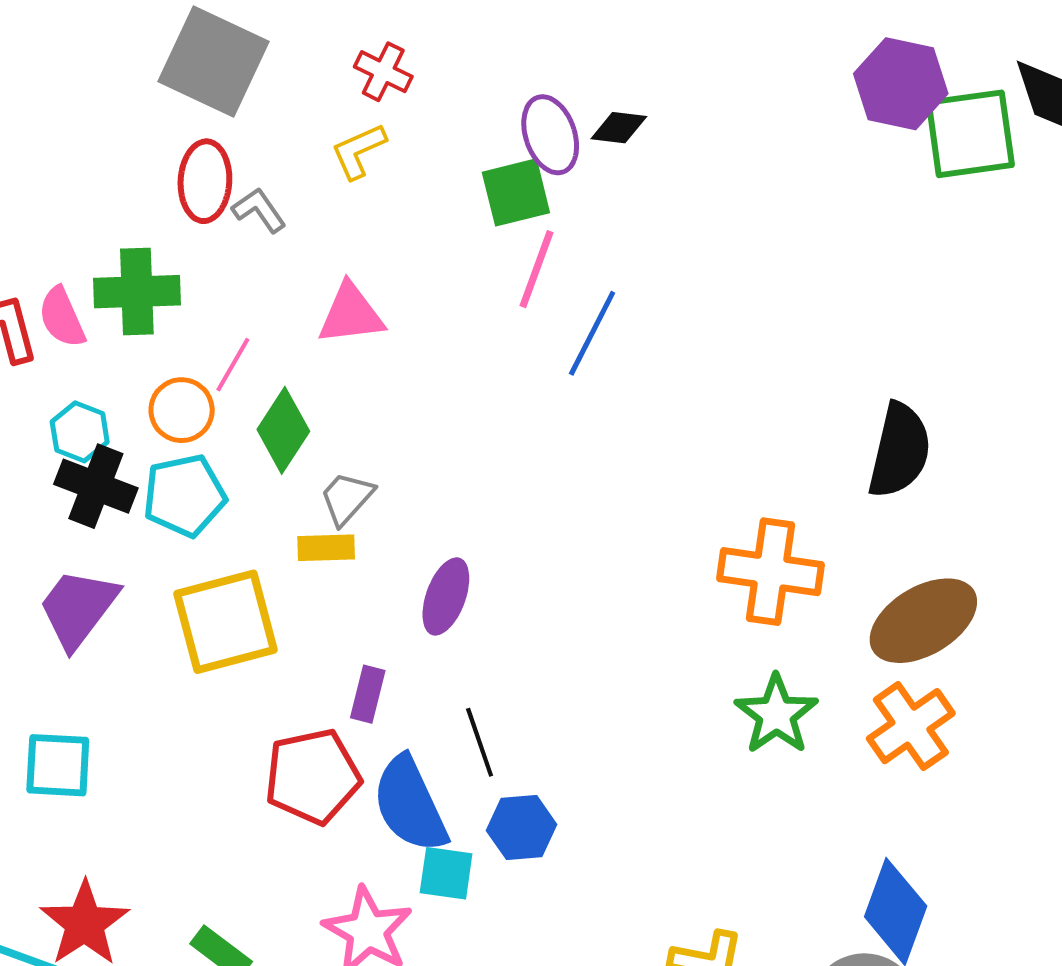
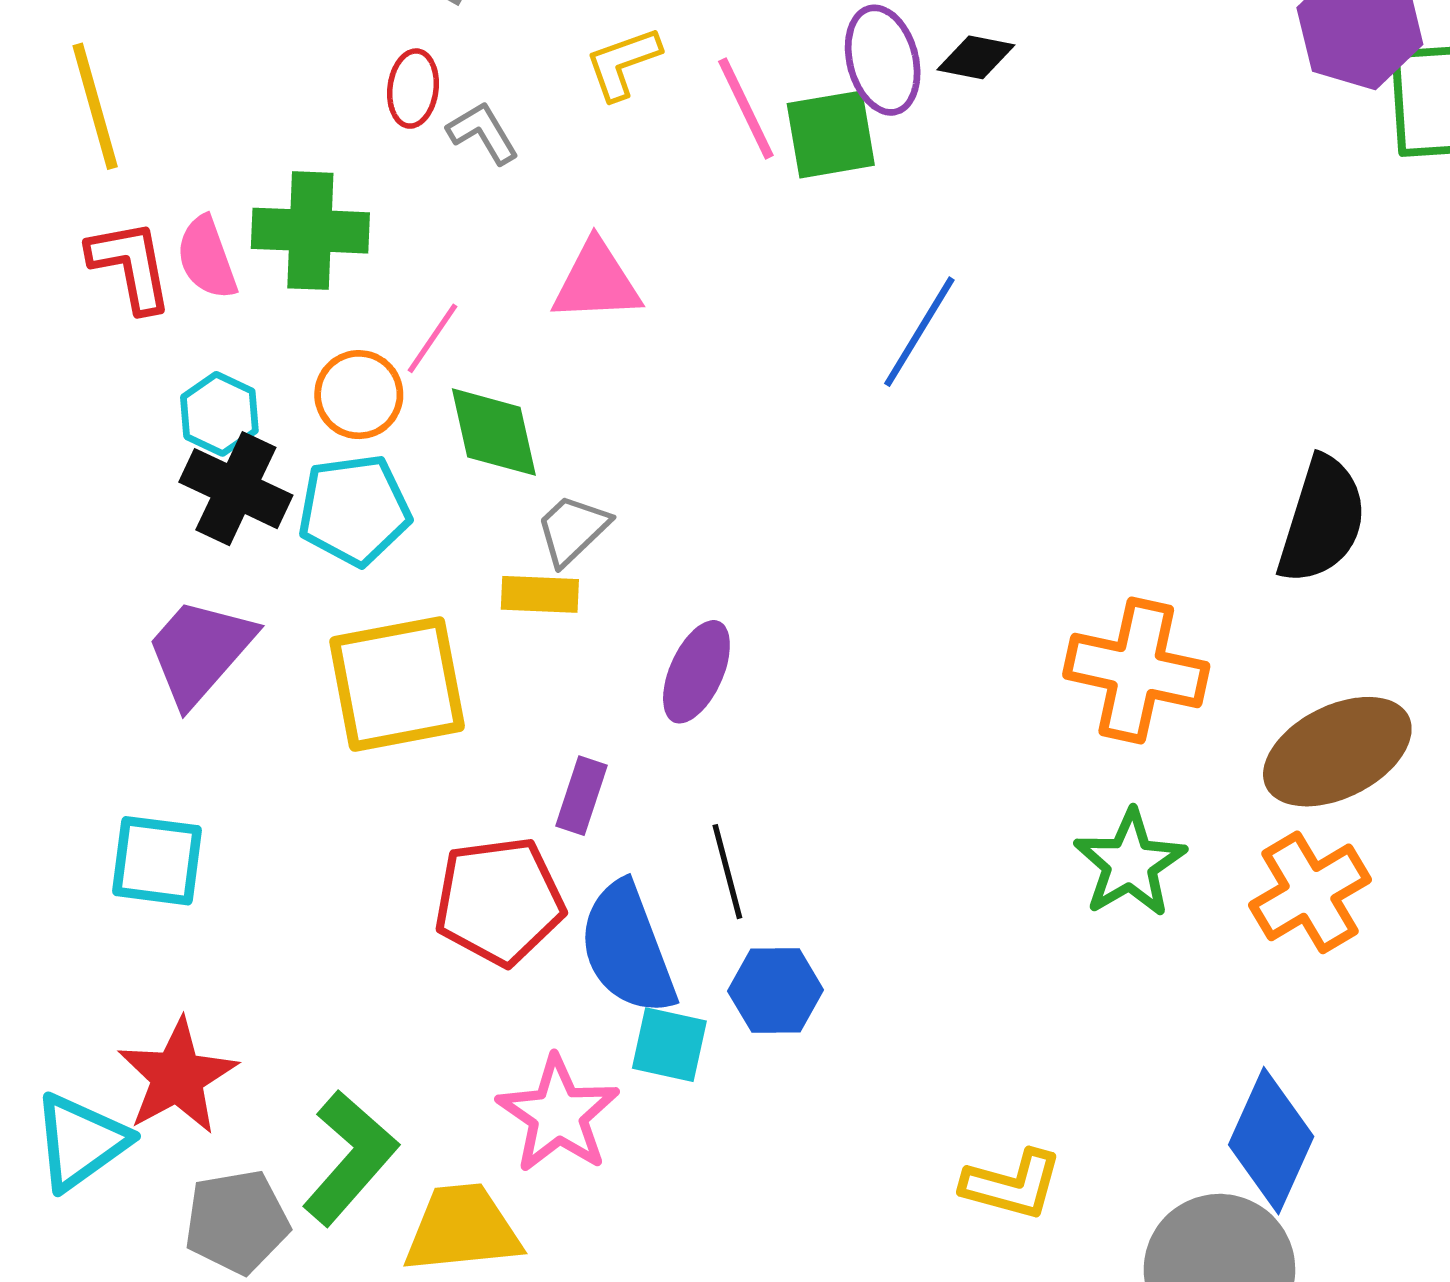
red ellipse: (205, 181) -> (413, 89), size x0.7
pink line: (537, 269) -> (746, 108), moved, turned -50
green diamond: (283, 430) -> (494, 432), turned -50

